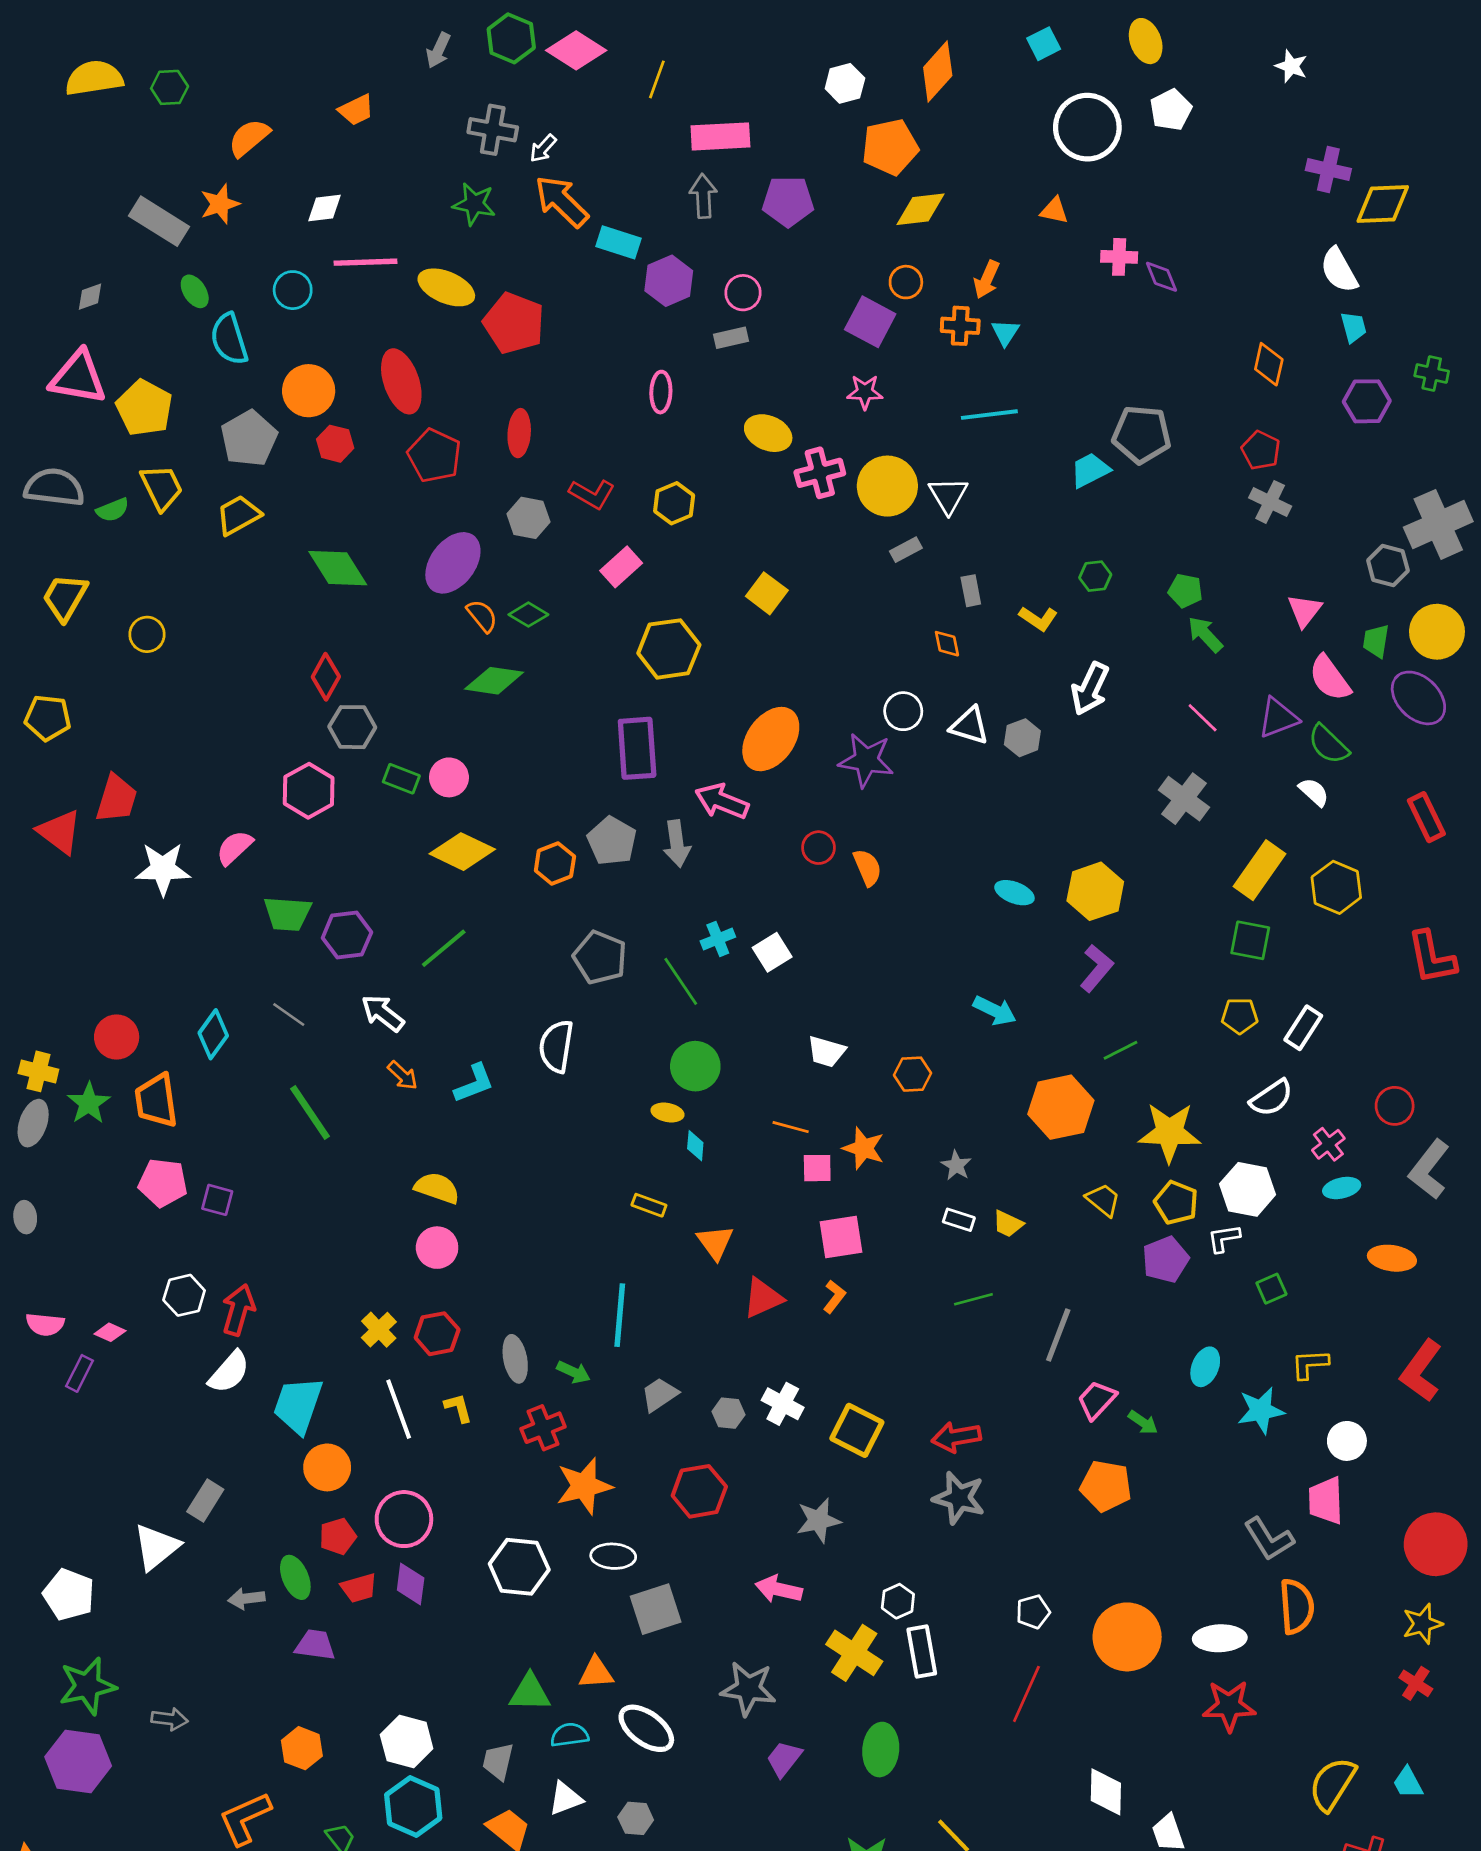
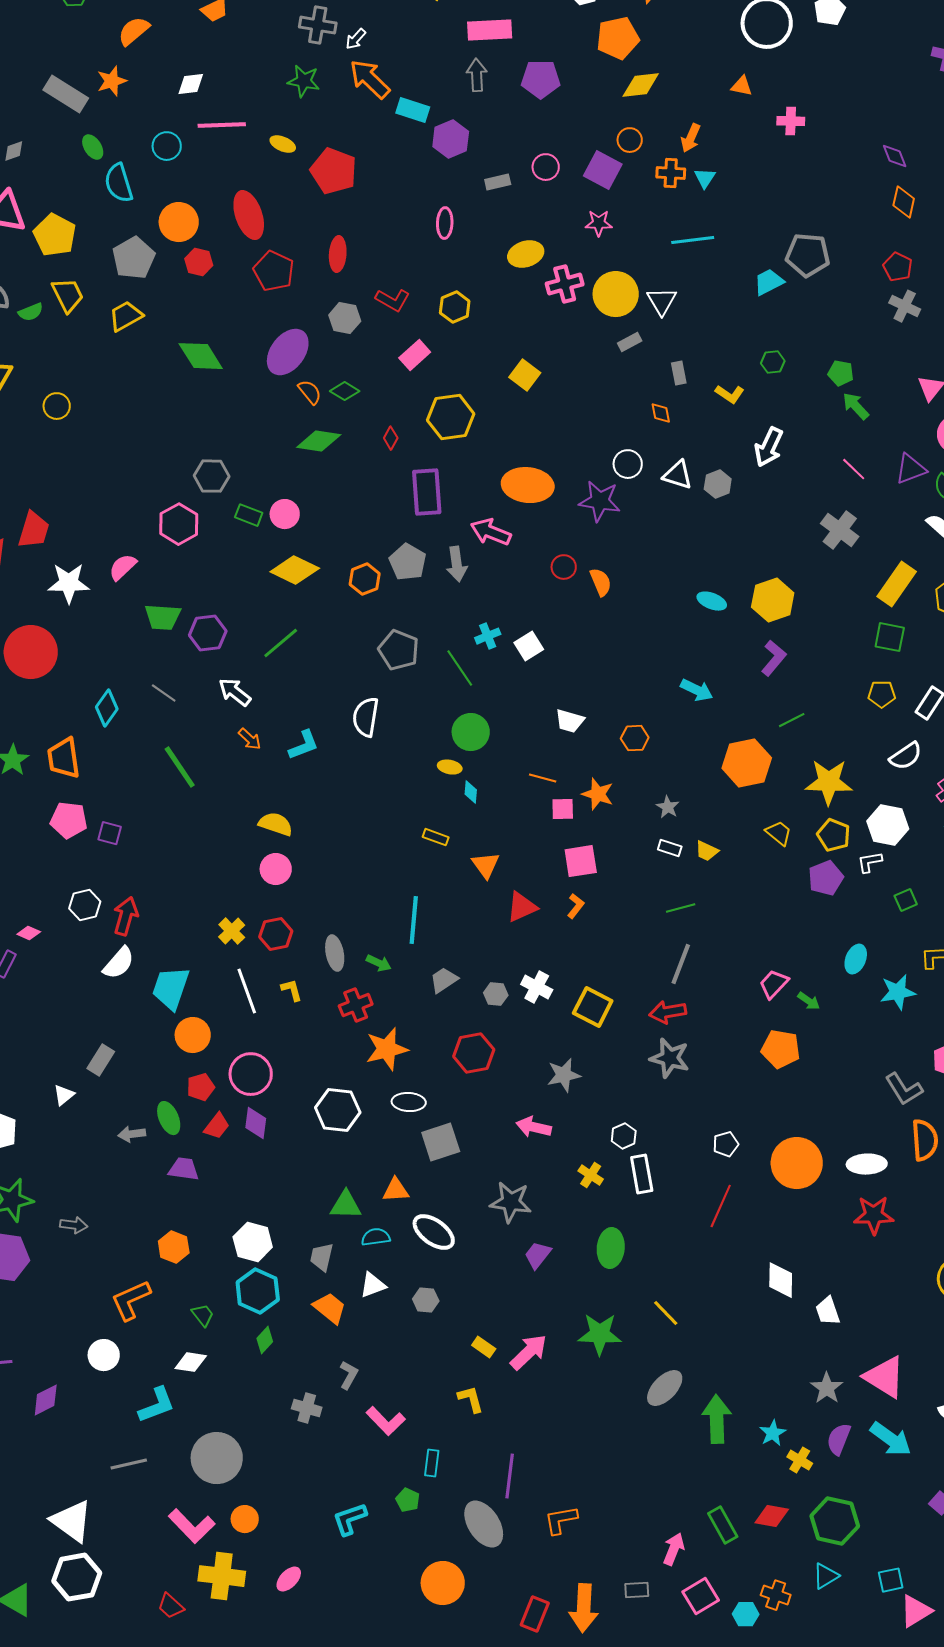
purple diamond: (1162, 277) -> (895, 156), moved
yellow ellipse: (446, 287) -> (283, 144), size x0.6
pink circle: (743, 293) -> (546, 167), moved
yellow ellipse: (768, 433) -> (526, 254), turned -40
red diamond: (326, 677) -> (391, 438), moved, size x0.7
orange ellipse: (771, 739) -> (528, 485), turned 60
red circle: (117, 1037) -> (31, 652), moved, size x1.6
gray line: (1058, 1335) -> (681, 964), moved
white triangle: (156, 1547) -> (64, 1095), size x0.6
red trapezoid: (359, 1588) -> (217, 1126), turned -36
yellow cross: (854, 1653) -> (591, 1175), size x0.6

